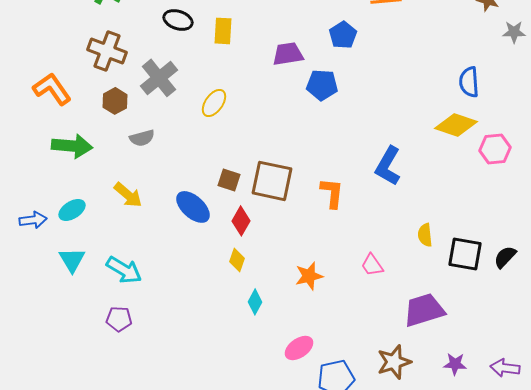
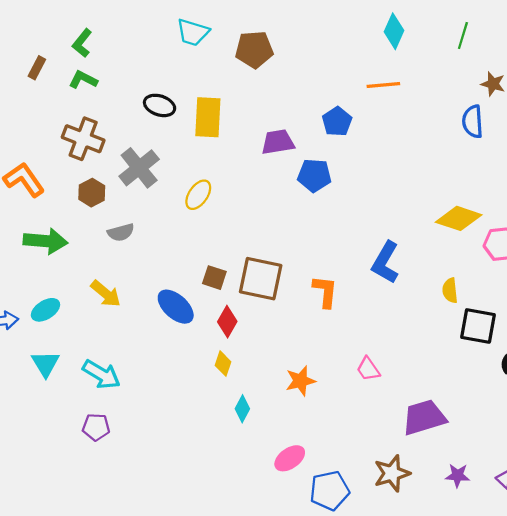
yellow rectangle: (223, 31) -> (208, 117), size x1.4
blue semicircle: (469, 82) -> (473, 122), moved
yellow semicircle: (425, 235) -> (450, 290), moved
black square: (465, 254) -> (478, 326), moved

